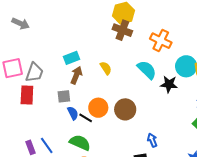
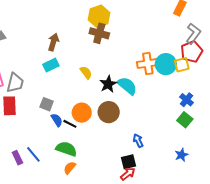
orange cross: (161, 41) -> (148, 63), moved, turned -30
cyan semicircle: (147, 70) -> (127, 86), moved
brown arrow: (76, 75) -> (53, 42), moved
black star: (169, 84) -> (108, 84), moved, turned -30
gray square: (64, 96) -> (47, 104), turned 32

